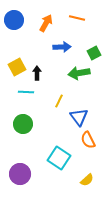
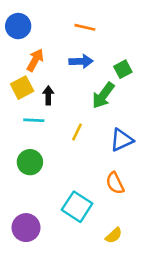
orange line: (77, 18) -> (85, 27), moved
orange arrow: (46, 23) -> (35, 60), moved
green arrow: (79, 73) -> (103, 95), turned -45
blue triangle: (79, 117) -> (122, 140), moved, turned 42

